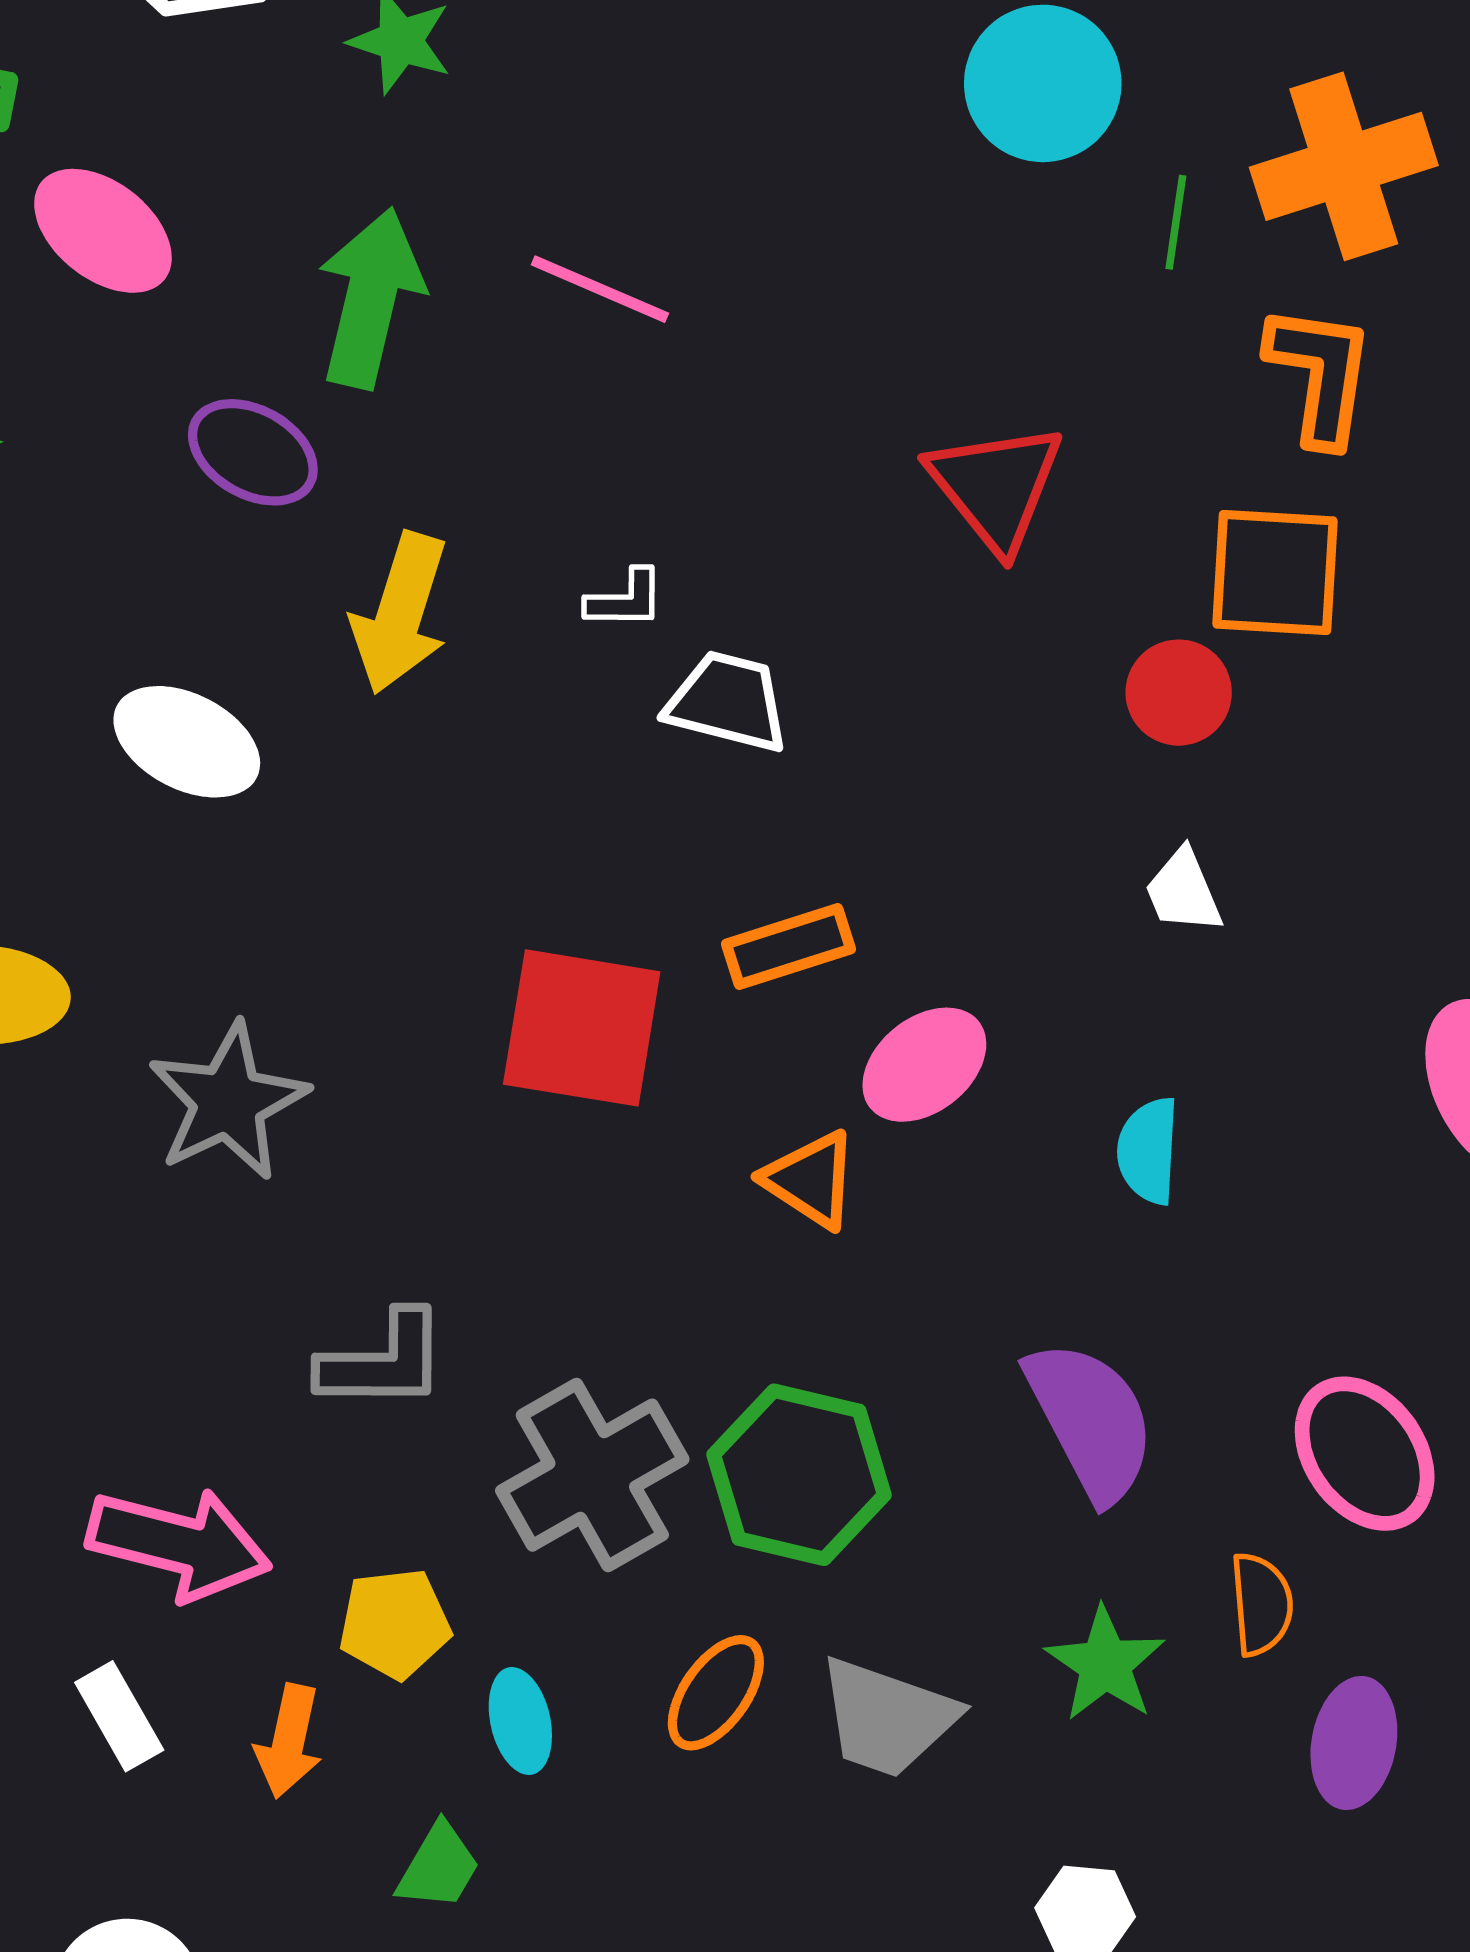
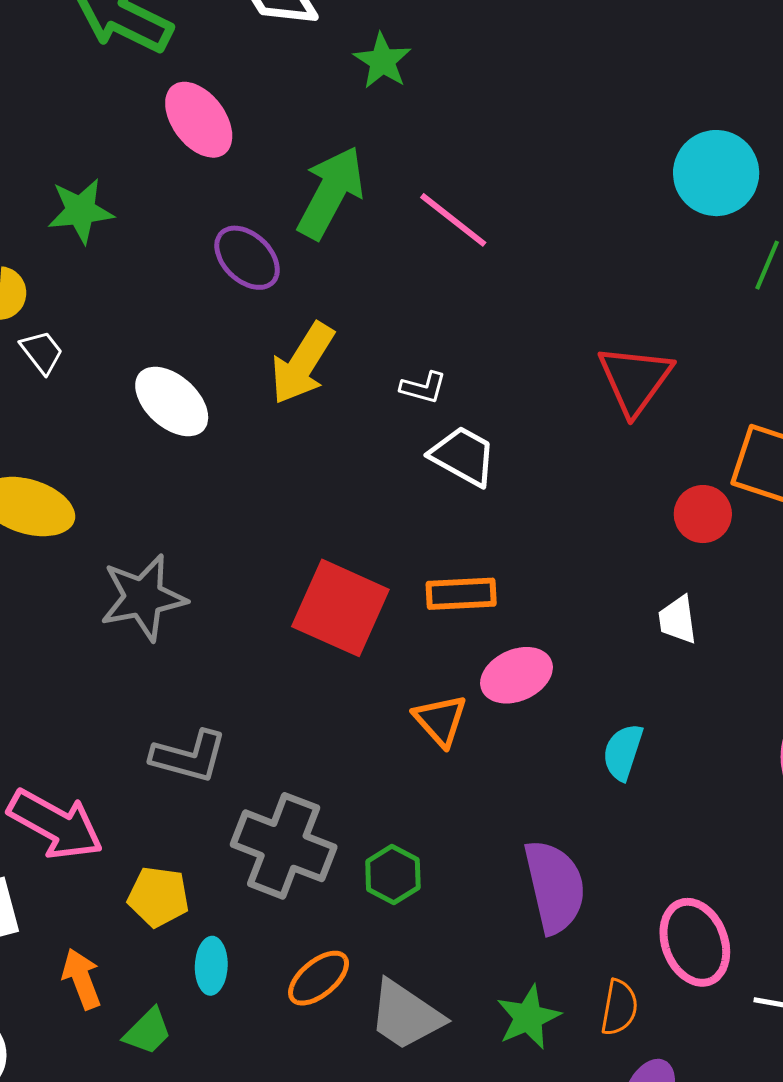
gray cross: (592, 1475) -> (284, 846), turned 36
green hexagon: (799, 1475) -> (393, 874), size x0.6
orange arrow: (289, 1741) -> (82, 979), moved, turned 132

